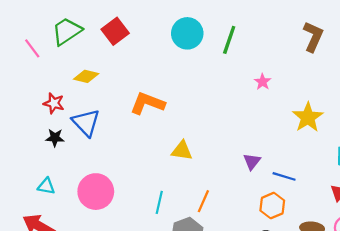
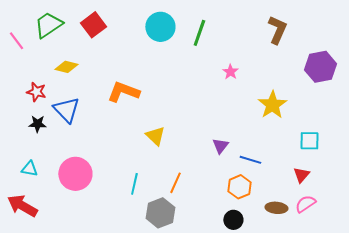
yellow triangle: (182, 151) -> (155, 136), turned 35

